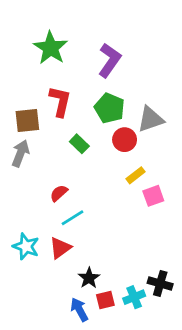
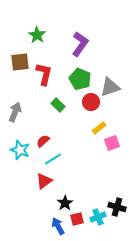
green star: (51, 48) -> (37, 35), size x0.7
brown square: (27, 120) -> (20, 62), moved
cyan star: (26, 246) -> (20, 150), moved

